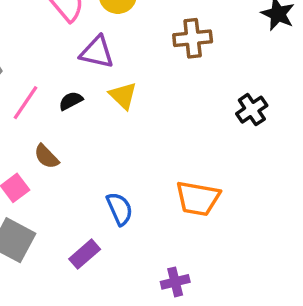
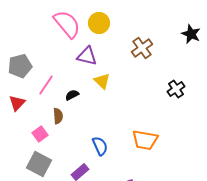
brown cross: (193, 38) -> (142, 48), turned -30
black semicircle: (71, 101) -> (72, 95), moved
brown semicircle: (46, 157) -> (58, 116), turned -140

